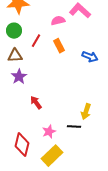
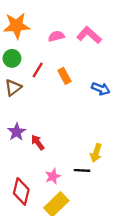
pink semicircle: (58, 21) -> (56, 36), moved
brown triangle: (15, 56) -> (13, 88), turned -35
purple star: (19, 77) -> (17, 132), moved

